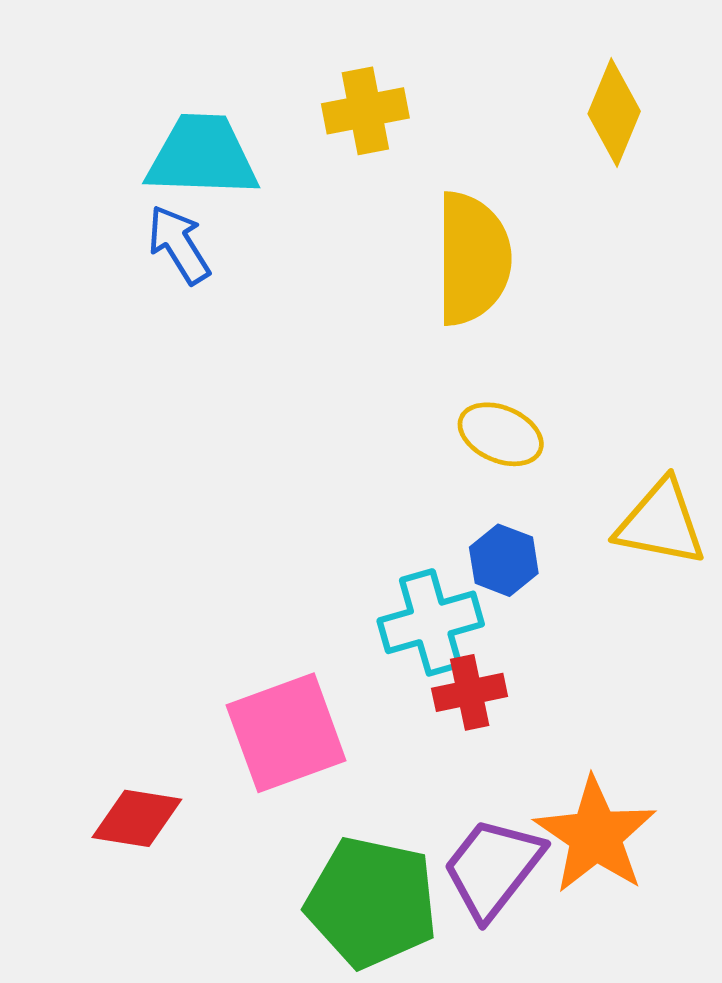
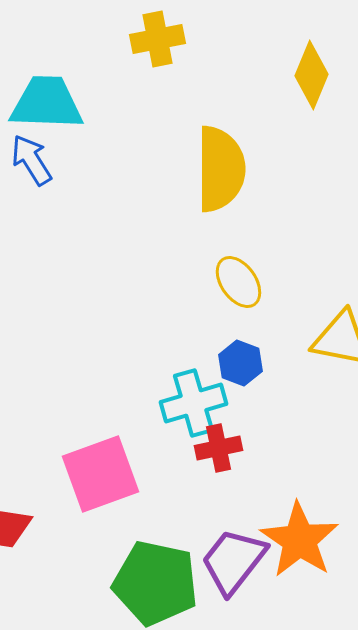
yellow cross: (365, 111) -> (157, 39), moved
yellow ellipse: (501, 434) -> (238, 282), turned 32

